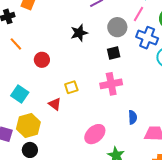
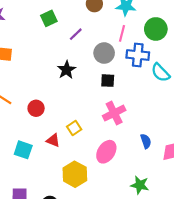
black square: (114, 53) -> (108, 81), turned 32
red triangle: (55, 104) -> (53, 140), moved
yellow hexagon: (28, 126) -> (75, 174), moved
pink ellipse: (95, 134) -> (106, 152), moved

